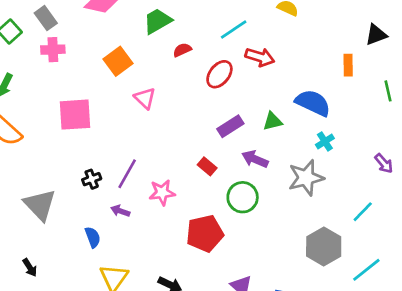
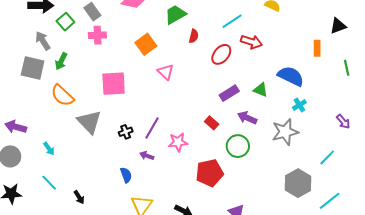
red semicircle: (182, 50) -> (194, 36), turned 128
green triangle: (272, 121) -> (261, 90), turned 35
gray triangle: (40, 205) -> (89, 122), moved

